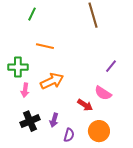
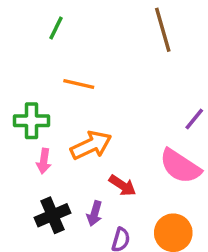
pink semicircle: (103, 93) -> (180, 166), size x1.4
red arrow: (85, 105) -> (122, 186), moved

